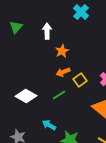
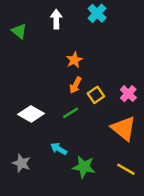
green triangle: (16, 27) -> (19, 31), turned -32
white arrow: (47, 31) -> (56, 19), moved
orange arrow: (63, 72) -> (75, 85), turned -40

